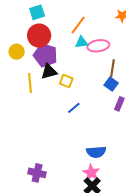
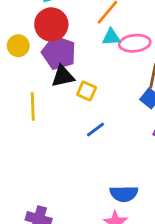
yellow line: (30, 83) -> (33, 107), moved

